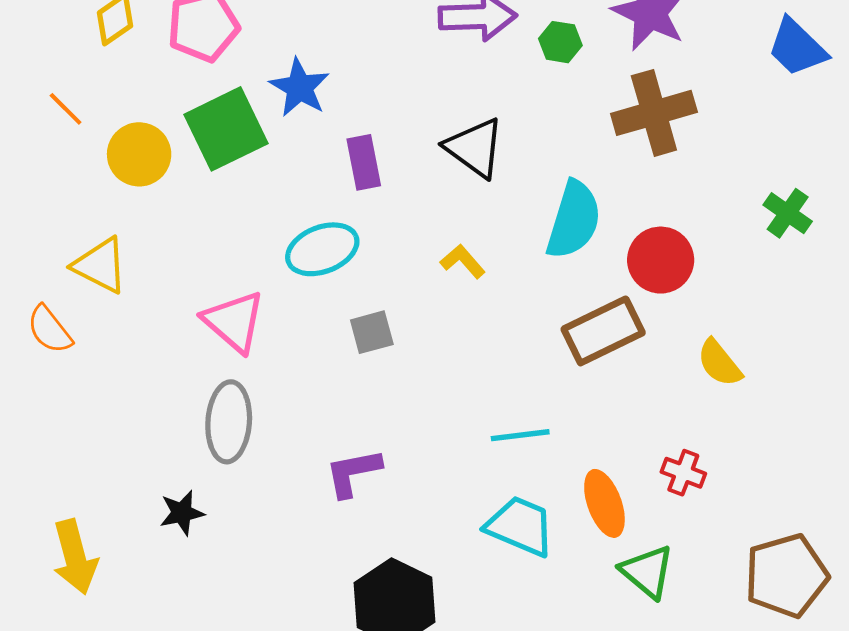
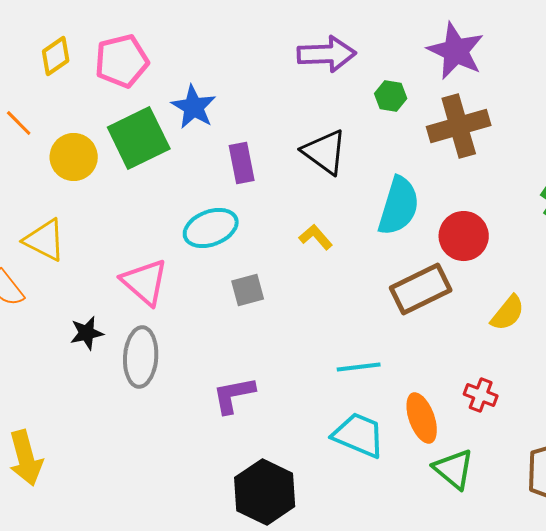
green hexagon: (560, 42) -> (391, 96), moved
yellow semicircle: (719, 363) -> (508, 313), turned -102
black star: (182, 513) -> (87, 333), moved

